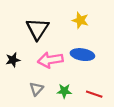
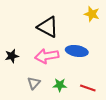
yellow star: (80, 20) -> (92, 14), moved
black triangle: (37, 29) -> (48, 27), moved, turned -35

